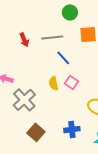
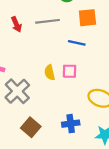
blue line: (63, 58) -> (77, 43), moved, turned -35
pink square: (71, 82) -> (70, 71), turned -32

